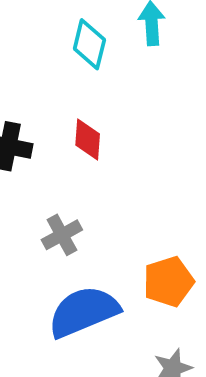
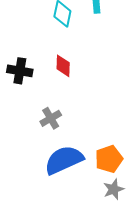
orange pentagon: (168, 282) -> (109, 159), moved

